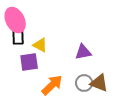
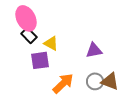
black rectangle: (18, 37) -> (29, 35), turned -42

